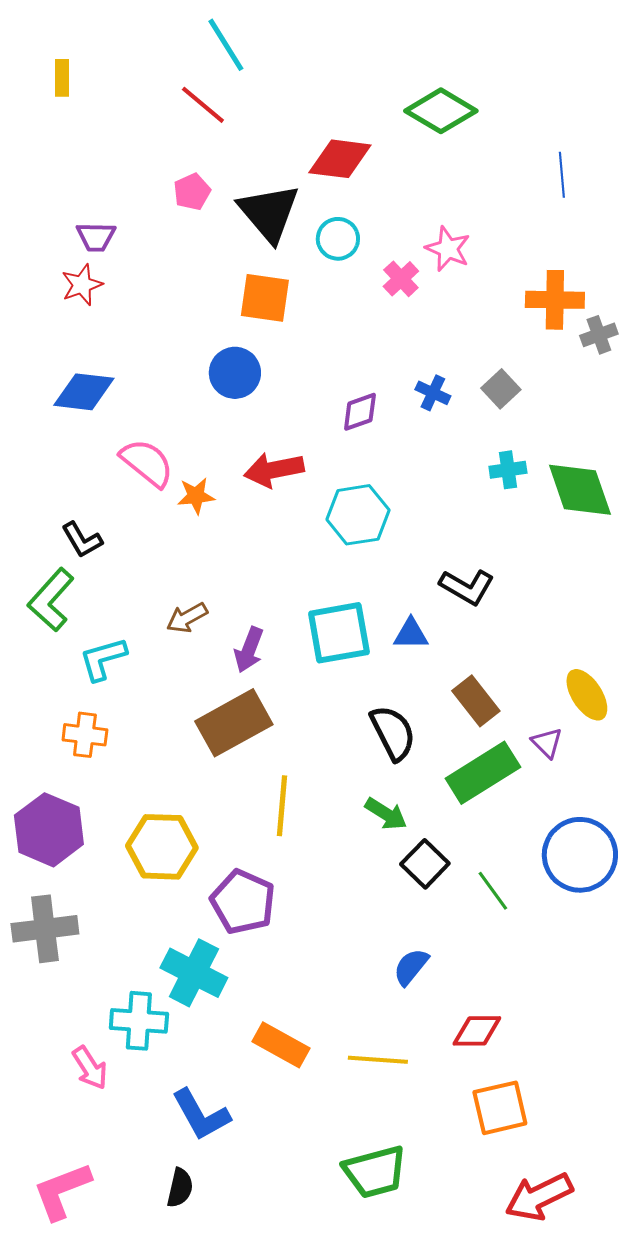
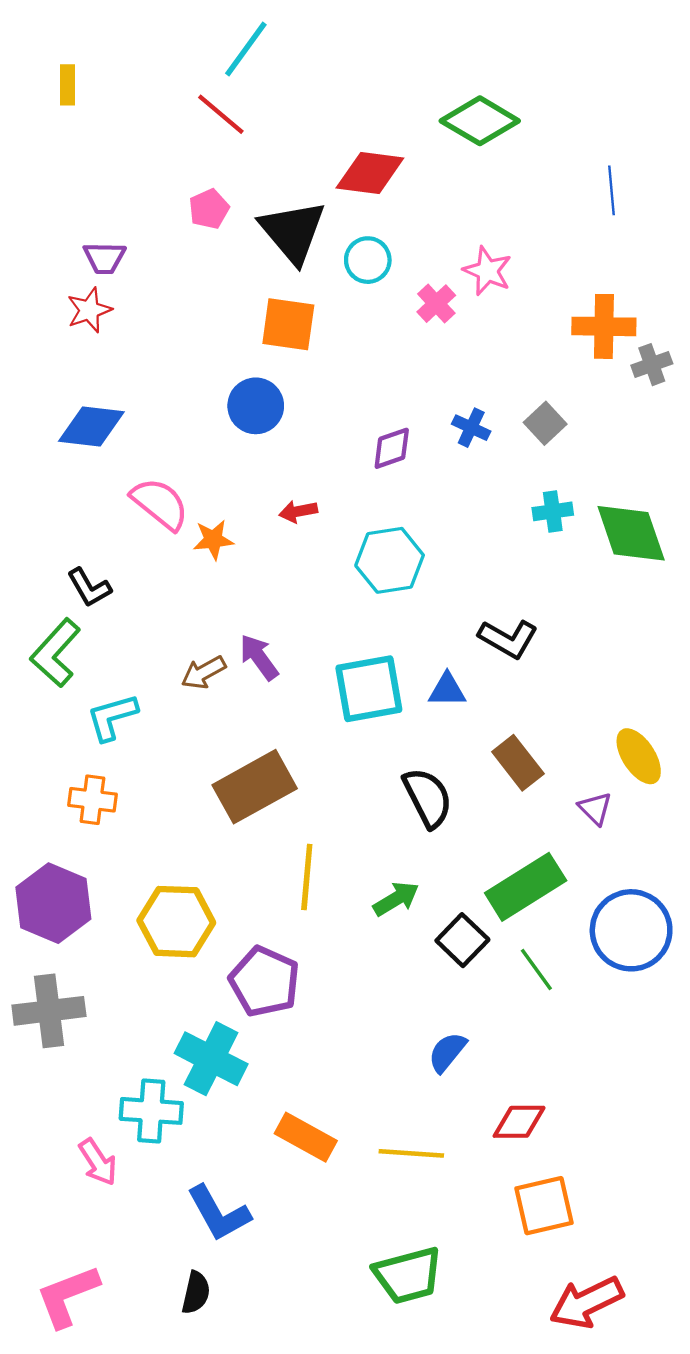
cyan line: (226, 45) -> (246, 49), turned 68
red arrow: (274, 470) -> (298, 511), size x0.6
purple arrow: (249, 650) -> (259, 657), moved, turned 123
green rectangle: (483, 773) -> (526, 887), moved
green arrow: (386, 814) -> (396, 899), moved, turned -63

